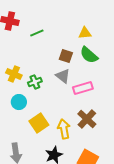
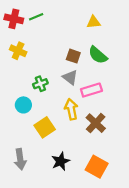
green line: (37, 33) -> (36, 17), moved
yellow triangle: (85, 33) -> (94, 22), moved
yellow cross: (14, 74) -> (18, 51), moved
yellow arrow: (64, 129) -> (71, 109), moved

